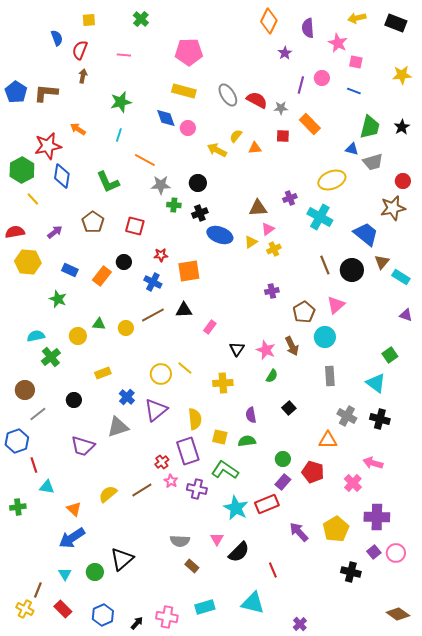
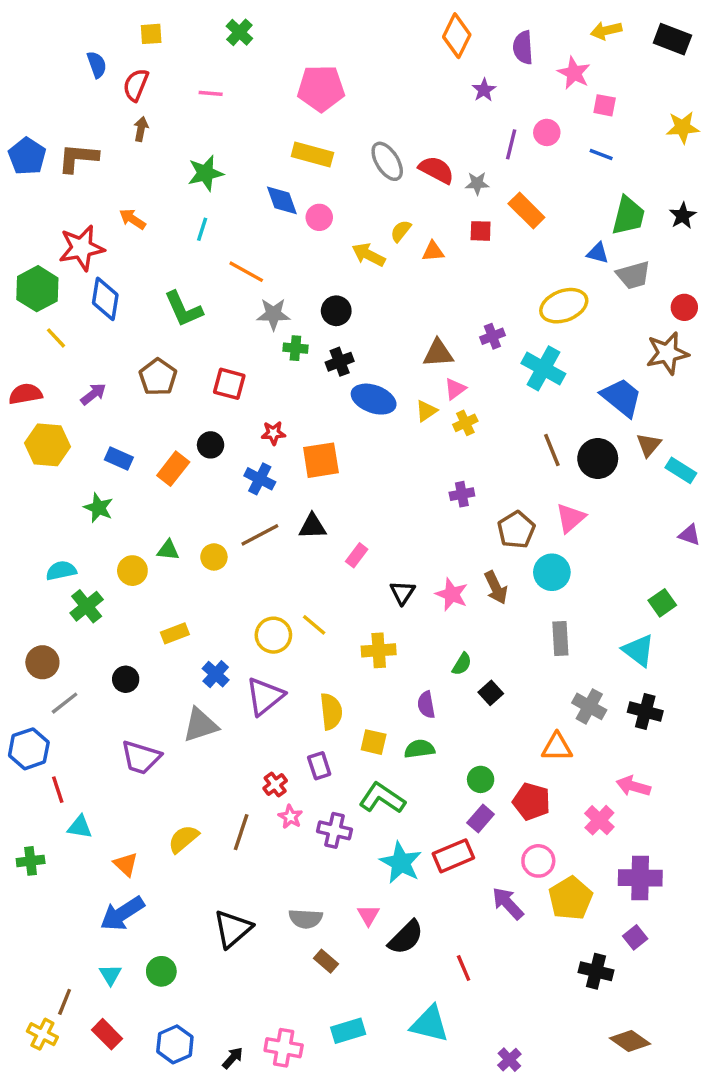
green semicircle: (272, 376) -> (462, 664), moved
purple rectangle: (188, 451) -> (319, 766), size x0.6
brown line: (142, 490) -> (241, 832), turned -40
pink circle: (396, 553) -> (538, 861), moved
black triangle: (122, 559) -> (233, 929), moved
brown diamond: (398, 614) -> (630, 1041), moved

